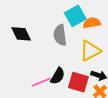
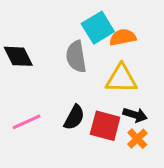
yellow triangle: (90, 51) -> (121, 79), turned 30
pink line: (41, 82) -> (27, 122), moved

